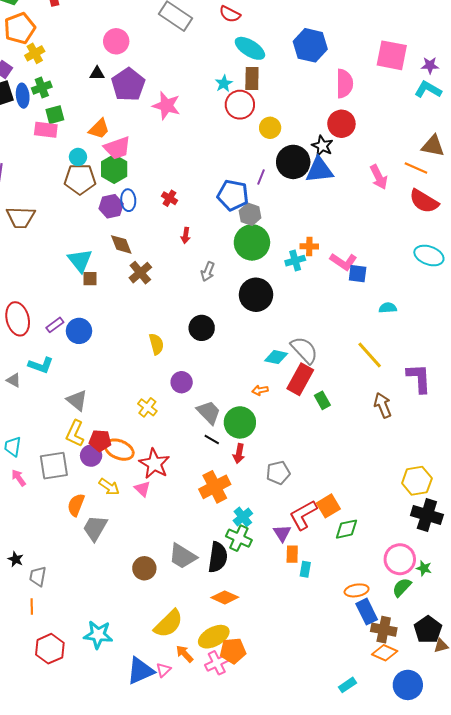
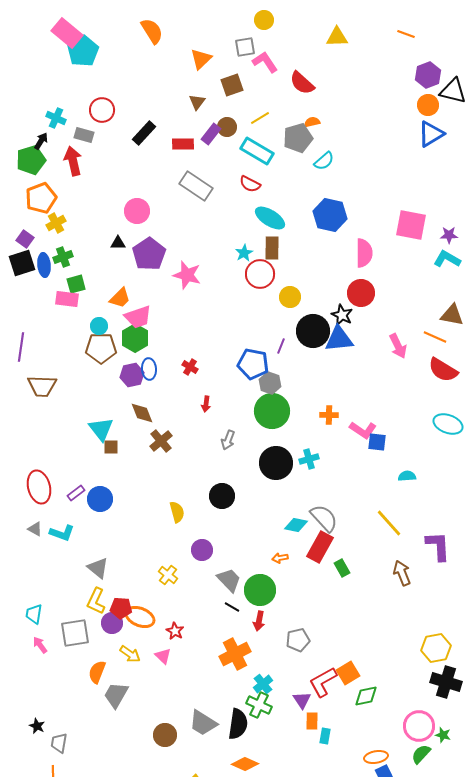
cyan cross: (295, 261) -> (309, 459), moved
gray triangle: (14, 380) -> (35, 529), moved
red star: (154, 464) -> (175, 631), size x0.6

